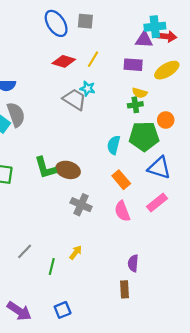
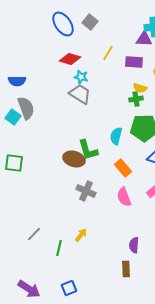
gray square: (85, 21) -> (90, 22), turned 35
yellow line: (93, 59) -> (108, 53), moved
cyan star: (88, 89) -> (81, 77), moved
green L-shape: (45, 168) -> (88, 150), moved

